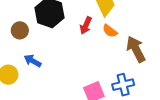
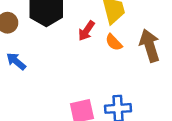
brown arrow: (136, 49) -> (150, 46), moved

